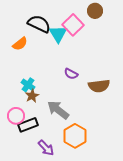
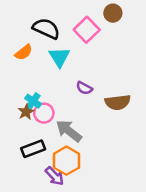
cyan triangle: (58, 34) -> (59, 57), moved
brown star: (32, 96) -> (26, 112), moved
pink circle: (16, 116) -> (44, 113), moved
orange hexagon: (75, 136) -> (66, 161), moved

